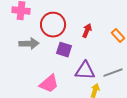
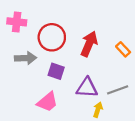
red arrow: (87, 31) -> (89, 44), size x1.6
purple square: (64, 50) -> (56, 71), moved

